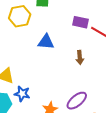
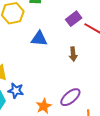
purple rectangle: (80, 22) -> (74, 19), turned -49

